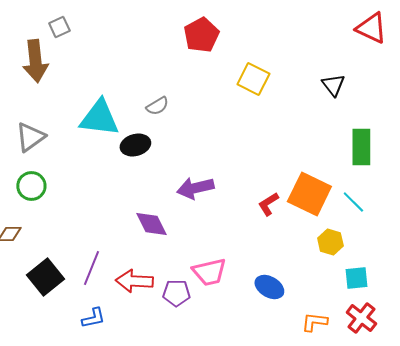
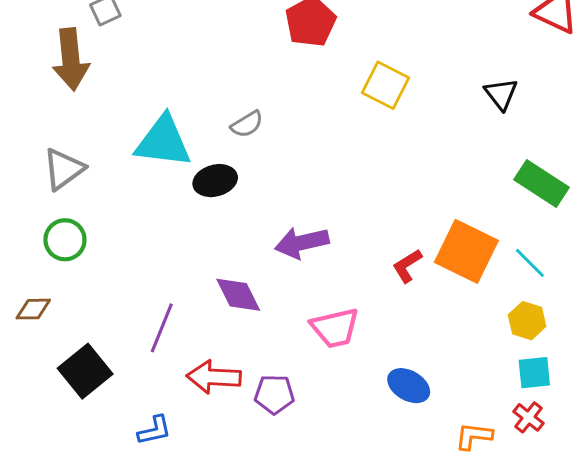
green rectangle: (361, 147) -> (542, 183), turned -57
yellow hexagon: (330, 242) -> (527, 321), moved
purple line: (91, 268) -> (162, 328), moved
pink trapezoid: (209, 272) -> (335, 328), moved
red cross: (361, 318) -> (529, 417), moved, size x0.7

